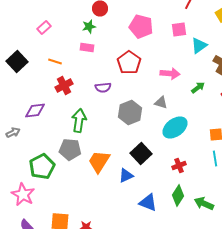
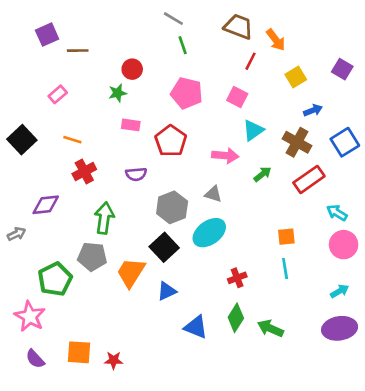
pink square: (179, 30) -> (237, 97), turned 35
cyan triangle: (199, 46) -> (253, 130), moved
pink rectangle: (87, 48) -> (131, 125), moved
cyan ellipse: (175, 128) -> (209, 233), moved
black square: (141, 154) -> (164, 247), moved

